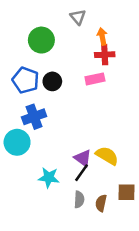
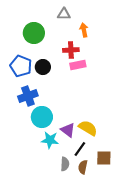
gray triangle: (78, 17) -> (64, 14), turned -48
red cross: (105, 55) -> (71, 50), moved
cyan circle: (17, 142) -> (42, 117), moved
black line: (82, 173) -> (80, 149), moved
cyan star: (49, 178) -> (50, 140), moved

